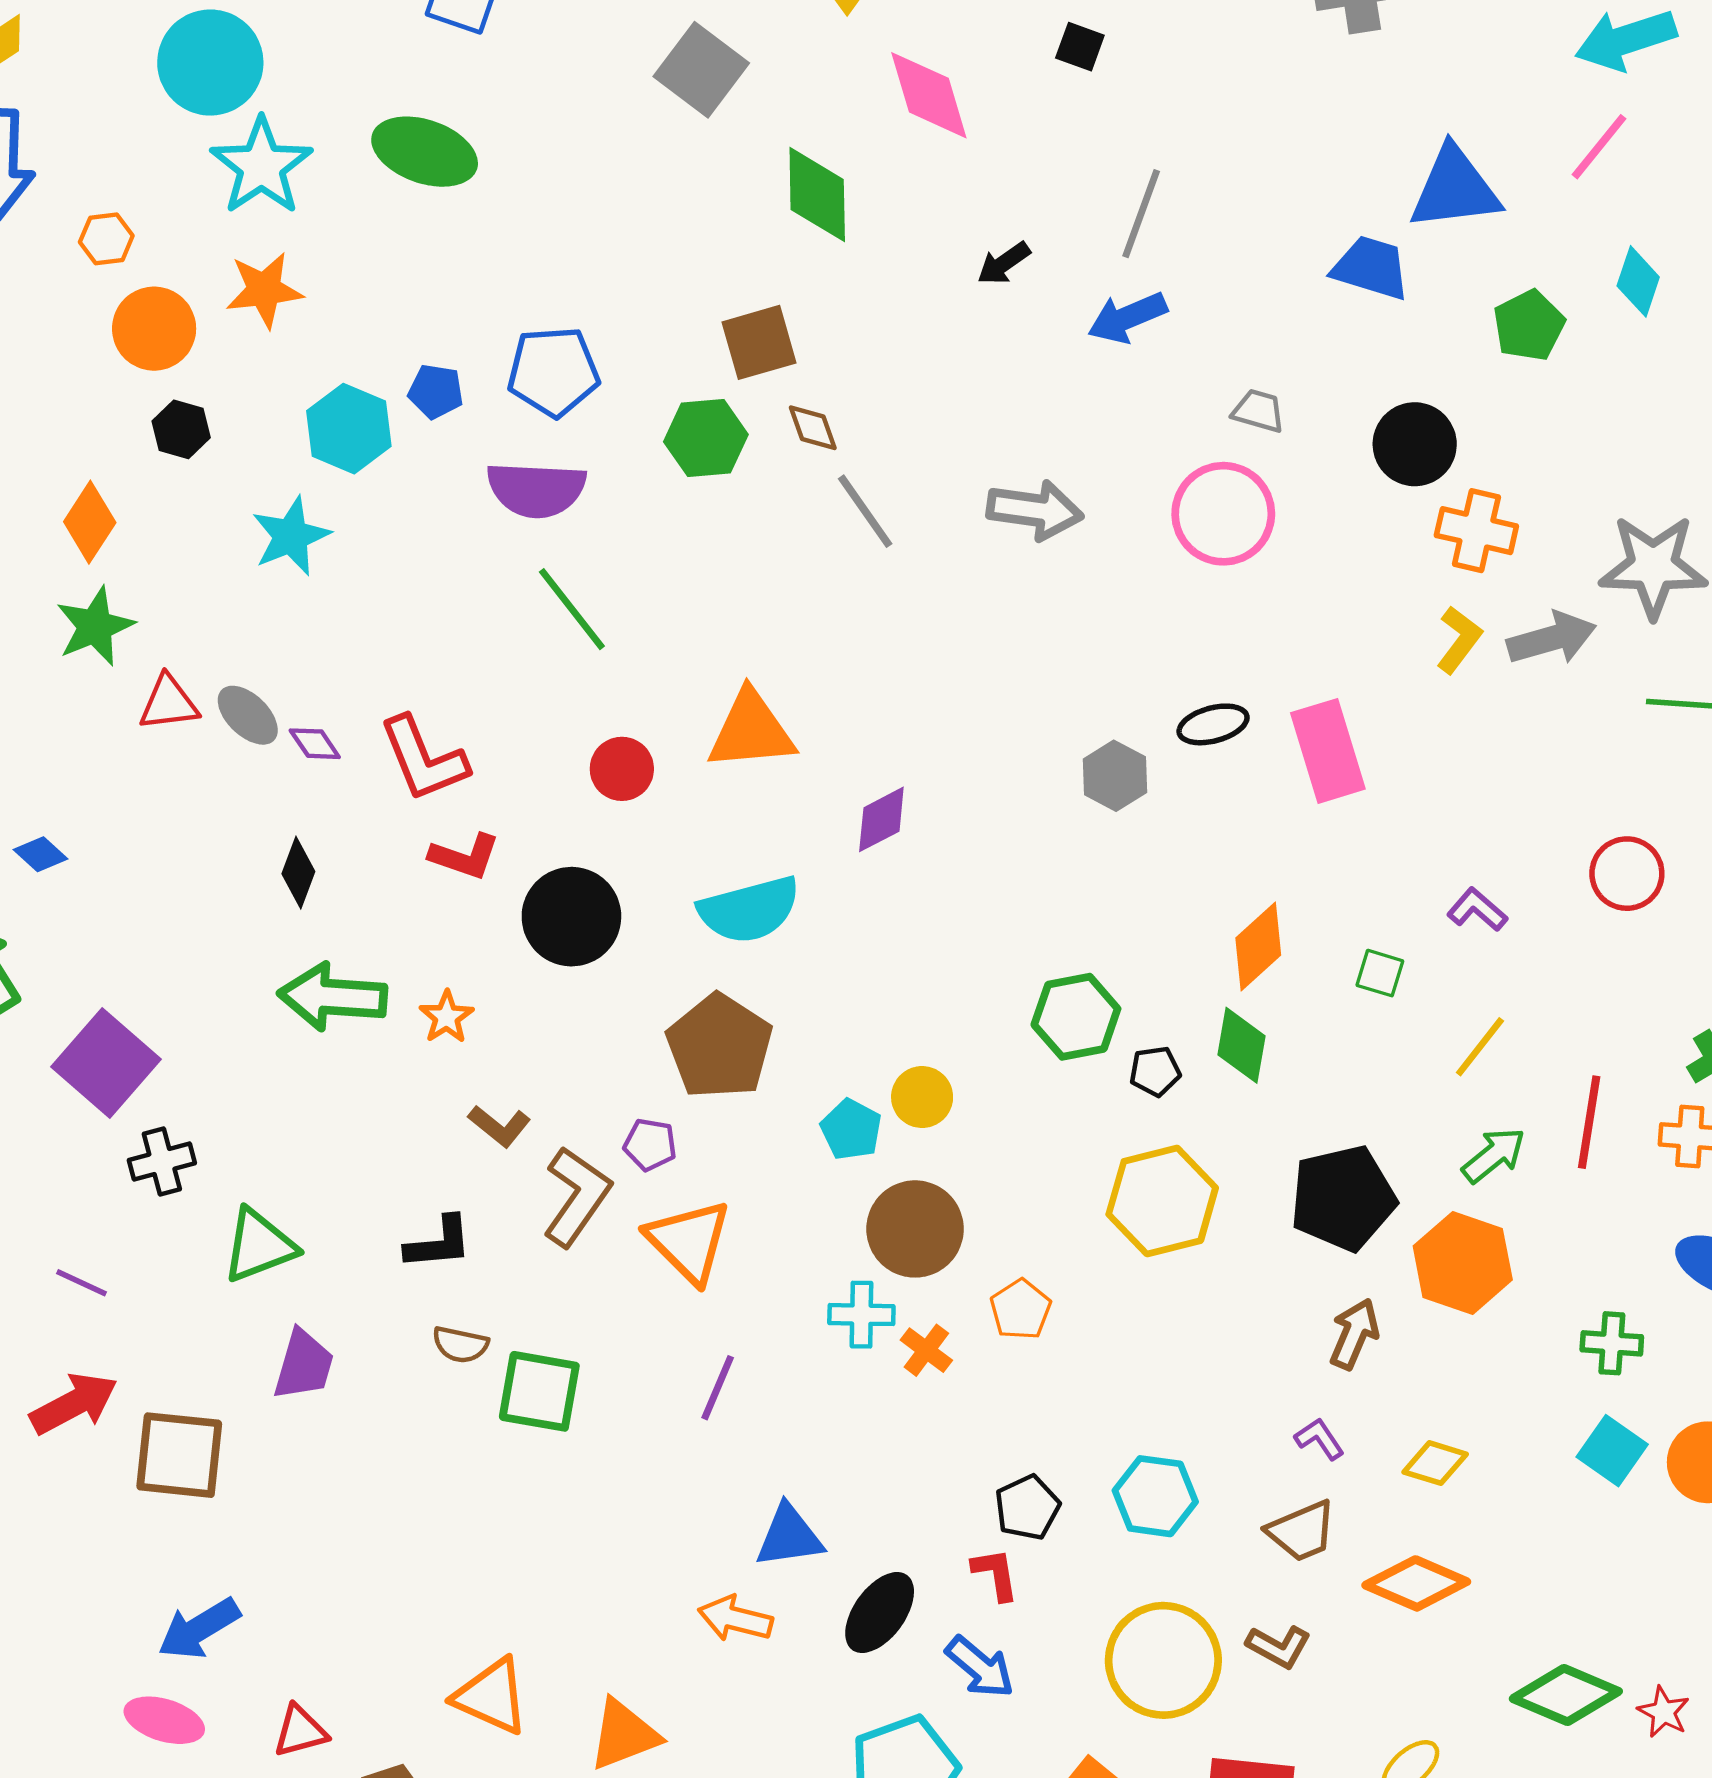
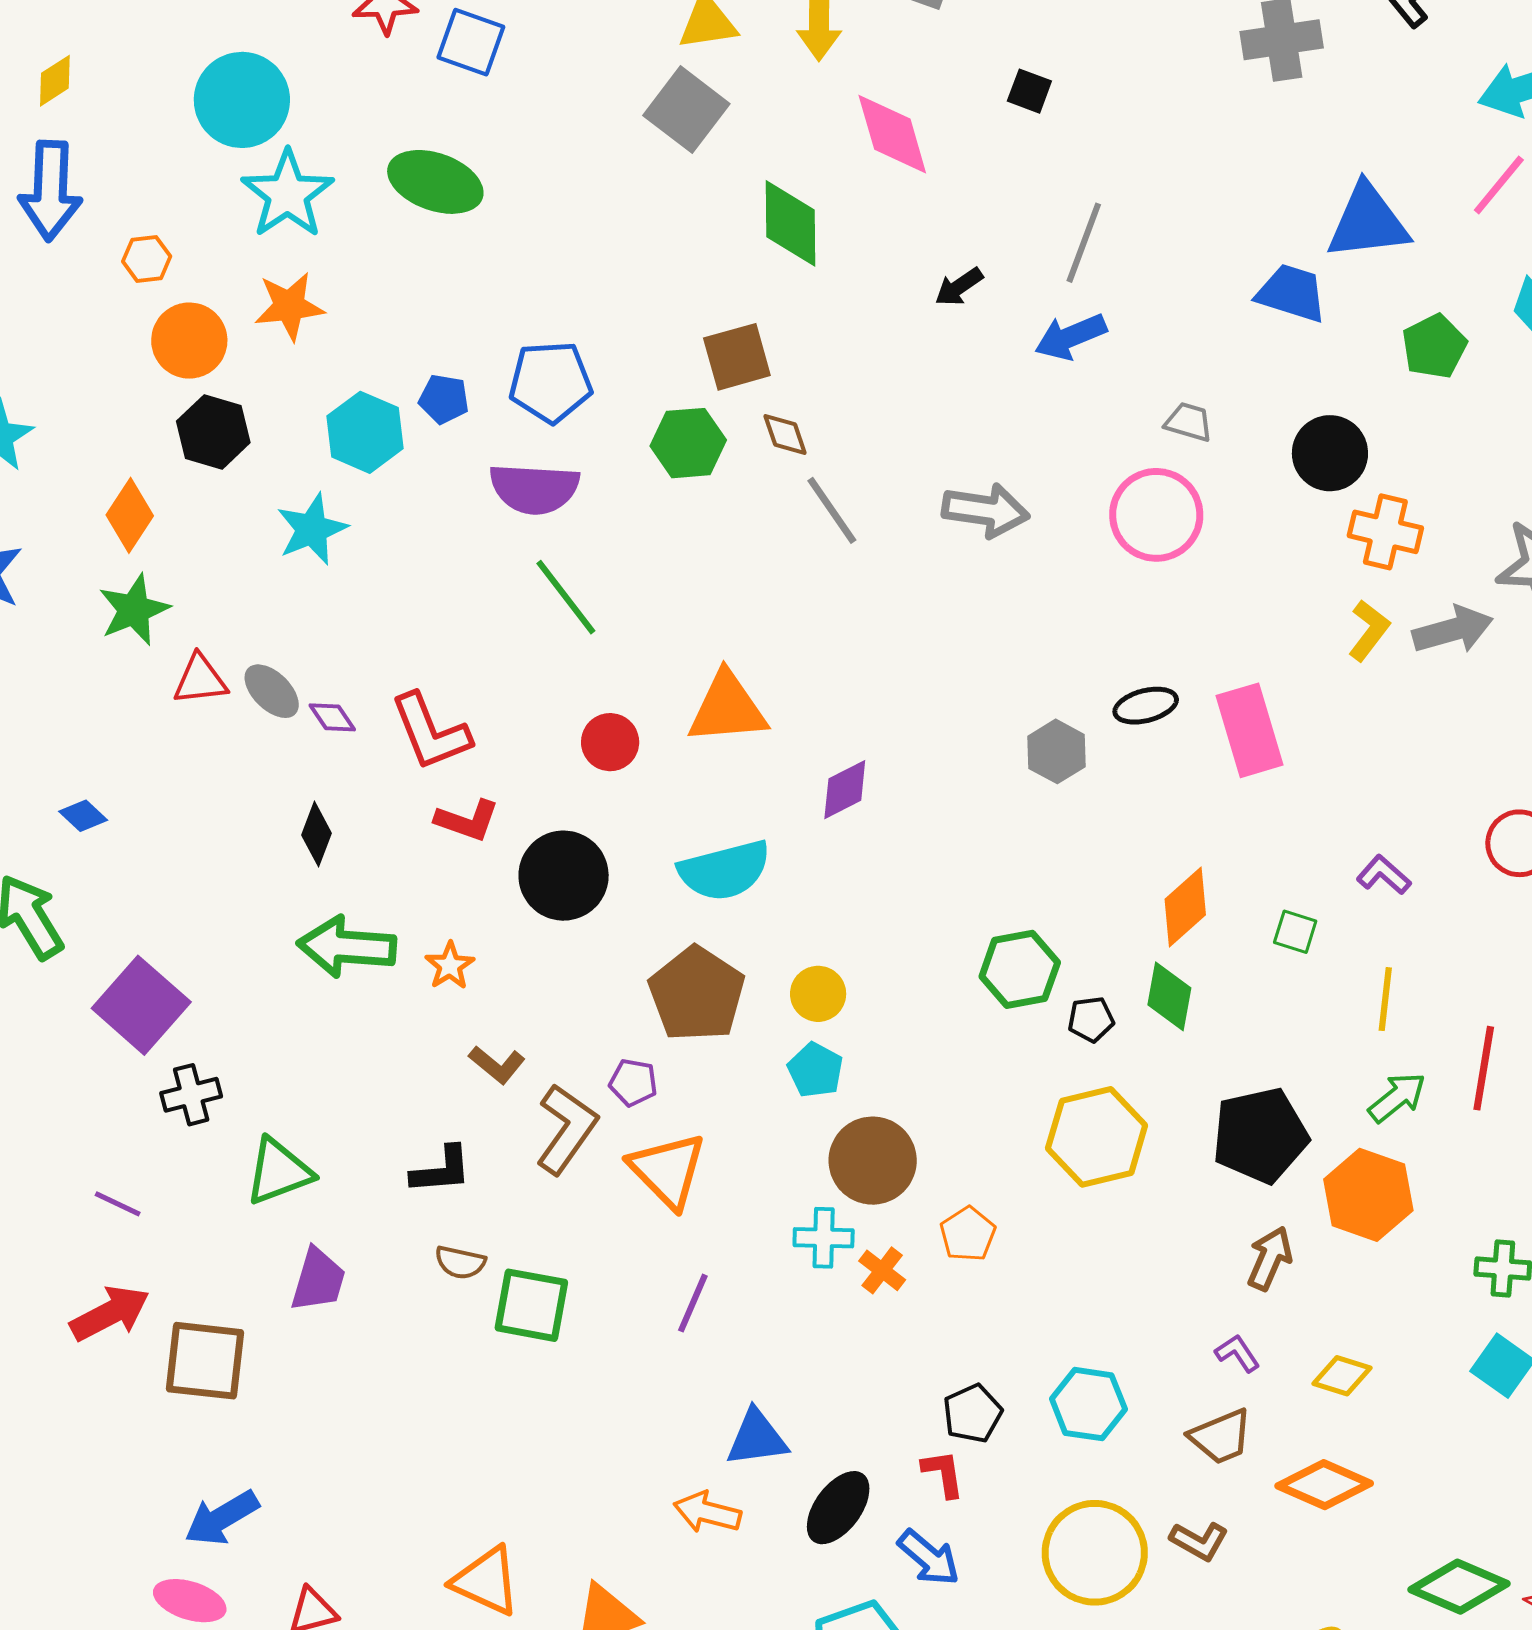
black hexagon: (181, 429) -> (213, 432), size x1.4
yellow line: (1480, 1047) -> (1385, 999), turned -32
yellow circle: (922, 1097) -> (818, 994), moved

